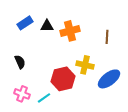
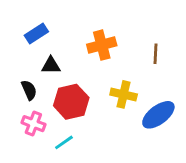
black triangle: (47, 26) -> (51, 65), moved
red hexagon: (63, 79) -> (71, 102), moved
pink cross: (22, 94) -> (33, 124), moved

